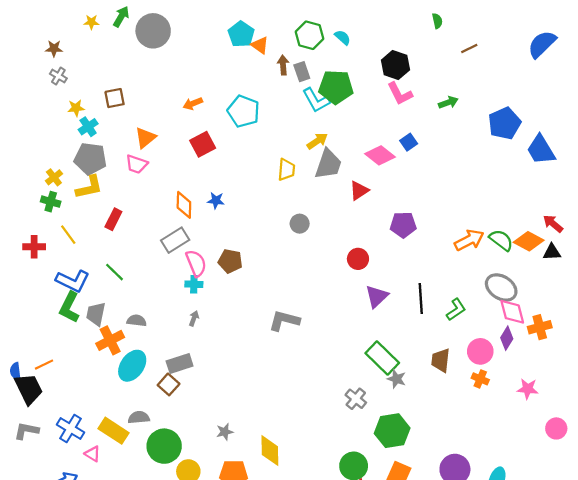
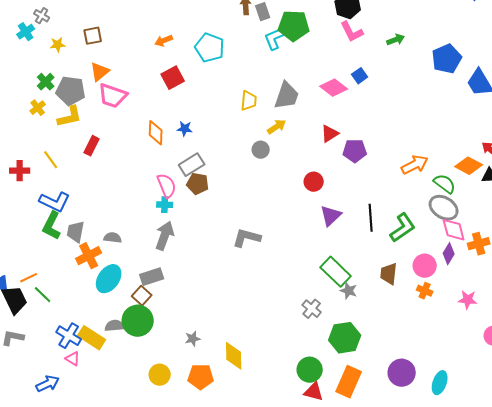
cyan L-shape: (316, 100) -> (276, 38), turned 96
cyan cross: (88, 127) -> (26, 32), moved
orange triangle: (145, 138) -> (100, 72), moved
yellow arrow: (317, 141) -> (277, 127), moved
pink trapezoid: (137, 164) -> (113, 96), size x1.4
red triangle: (359, 191) -> (330, 134), moved
green cross: (51, 202) -> (46, 82), moved, turned 30
gray rectangle: (175, 240) -> (192, 165), moved
green semicircle: (501, 240) -> (445, 184), moved
green line: (115, 272) -> (43, 295), moved
green L-shape: (456, 310) -> (403, 228), size x1.4
gray arrow: (194, 318) -> (165, 236), size x2.0
blue cross: (70, 428) -> (69, 336), moved
green circle: (164, 446) -> (138, 321), moved

